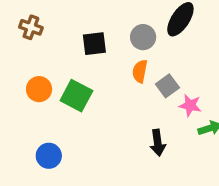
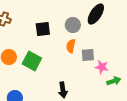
gray square: (167, 86) -> (88, 55), turned 32
black arrow: (158, 143) -> (63, 90), moved

